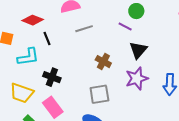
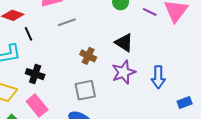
purple line: (125, 27) -> (150, 12), moved
black triangle: (138, 50) -> (124, 43), turned -36

